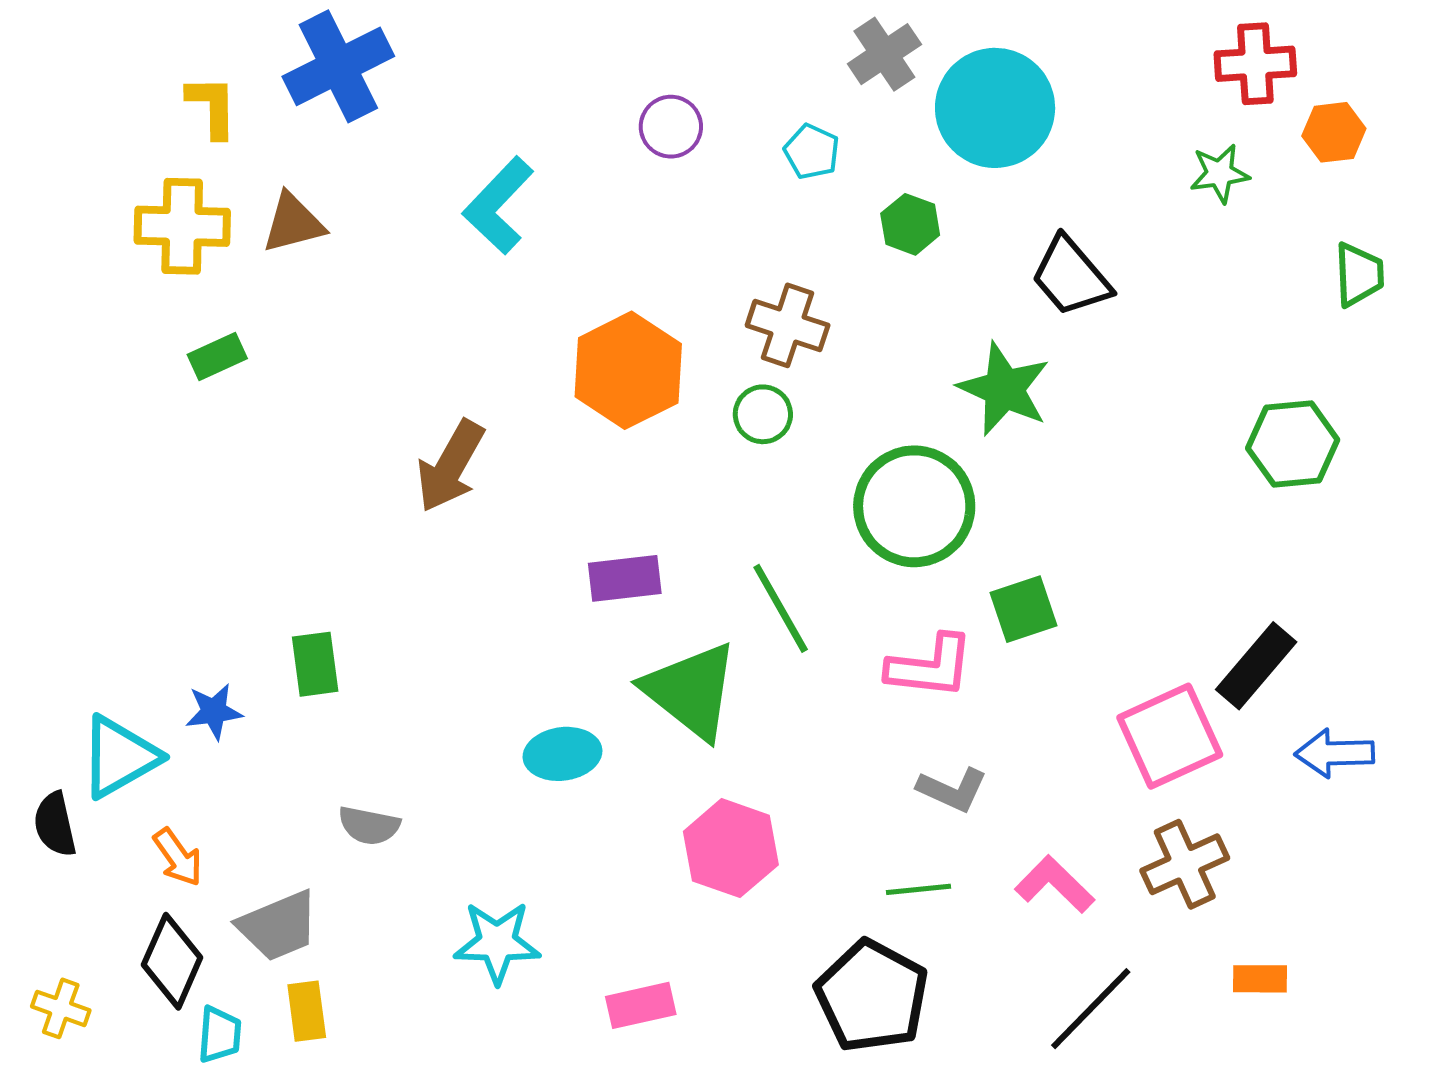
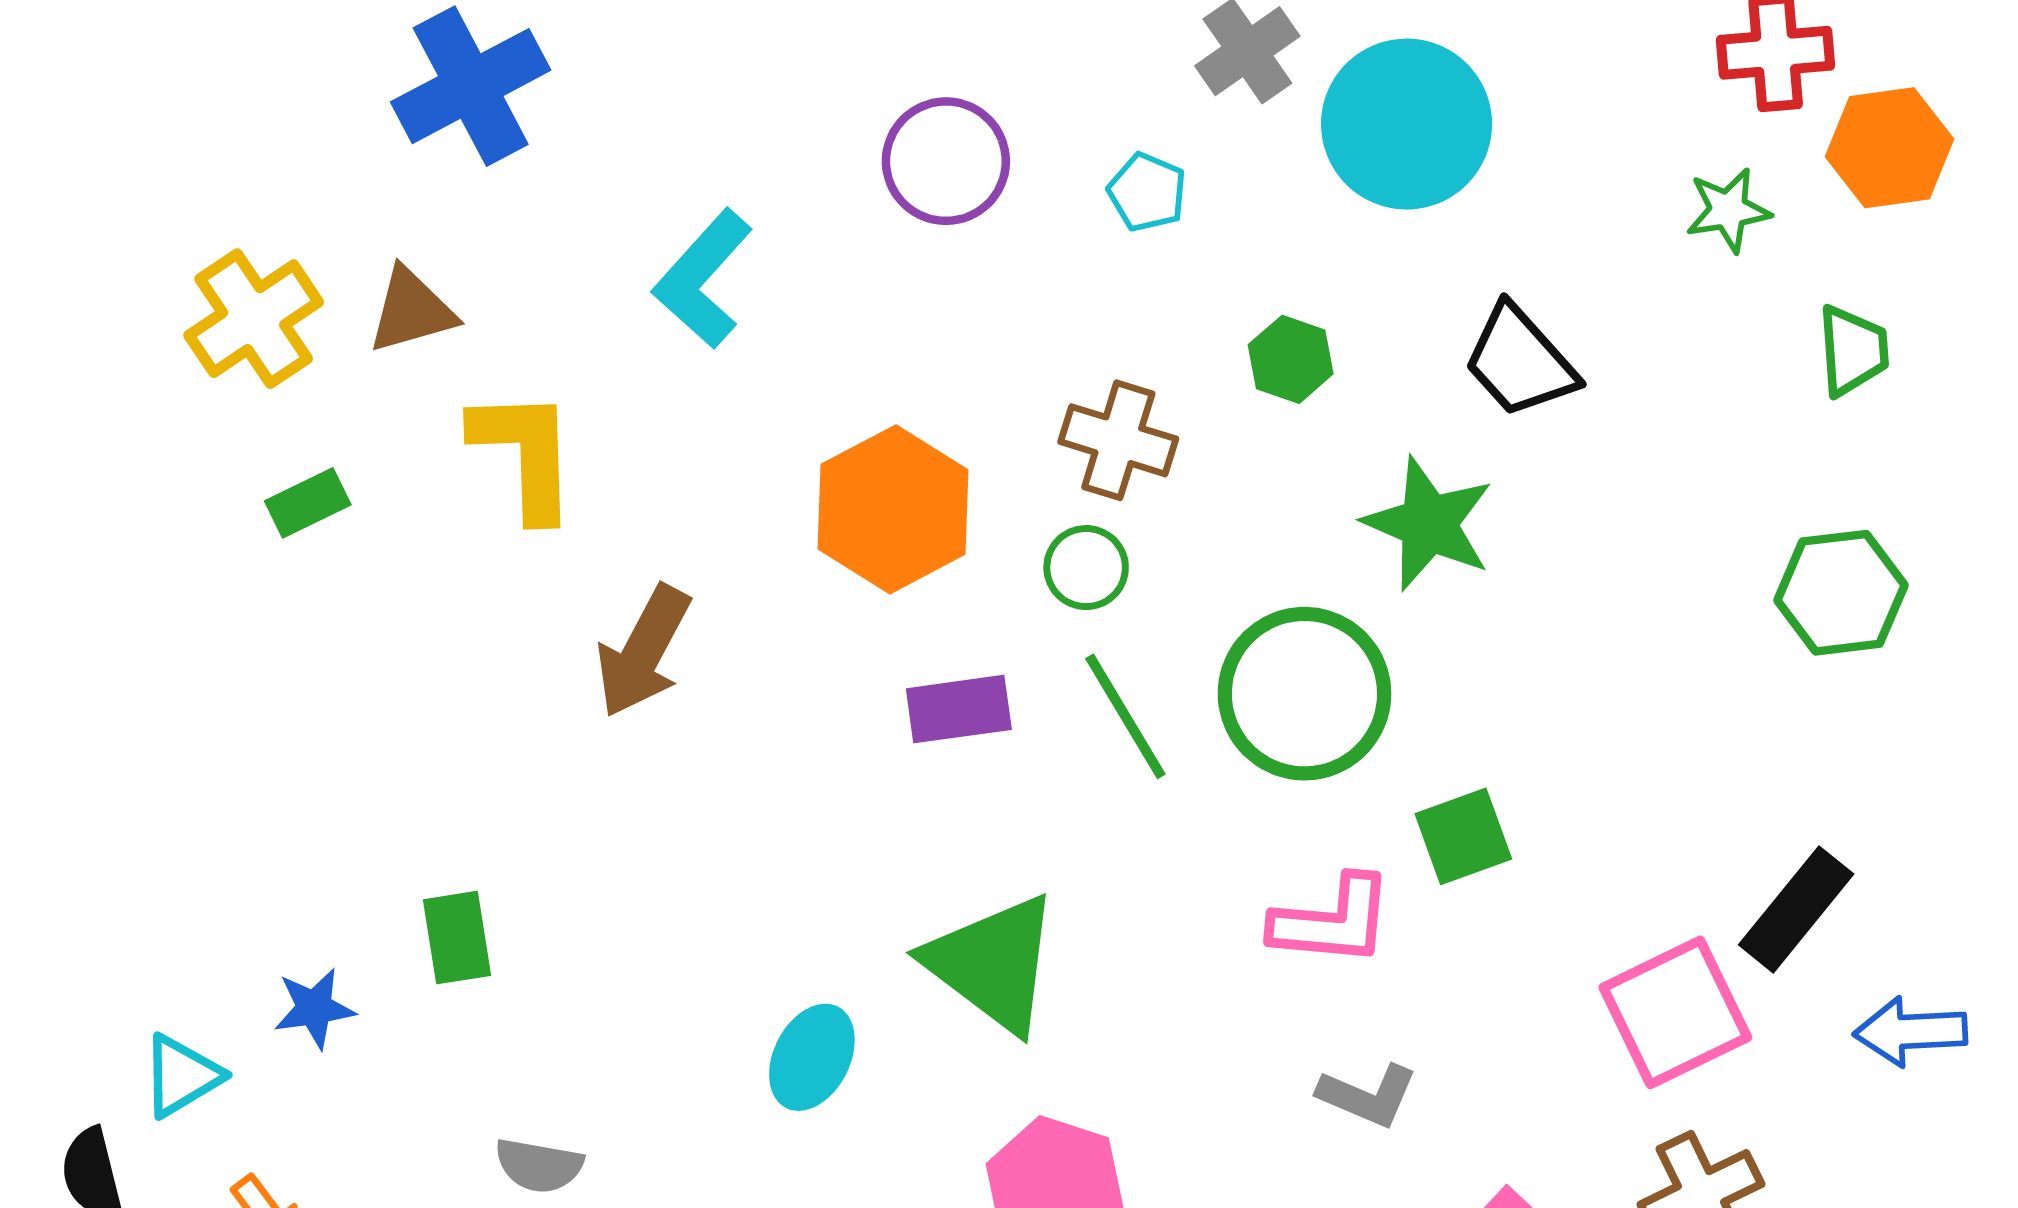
yellow L-shape: (212, 106) -> (525, 454), moved, size x1.5
purple circle: (671, 127) -> (946, 161), size x1.4
orange hexagon: (1334, 132) -> (1890, 148), size x1.4
green hexagon: (910, 224) -> (1291, 359), moved
yellow cross: (182, 226) -> (254, 319), turned -34
green trapezoid: (1359, 274) -> (1853, 351), moved
purple rectangle: (625, 578) -> (959, 709), moved
green line: (781, 608) -> (1125, 716), moved
cyan ellipse: (563, 754) -> (812, 1057), turned -54
cyan triangle: (119, 757) -> (182, 1076), size x0.7

